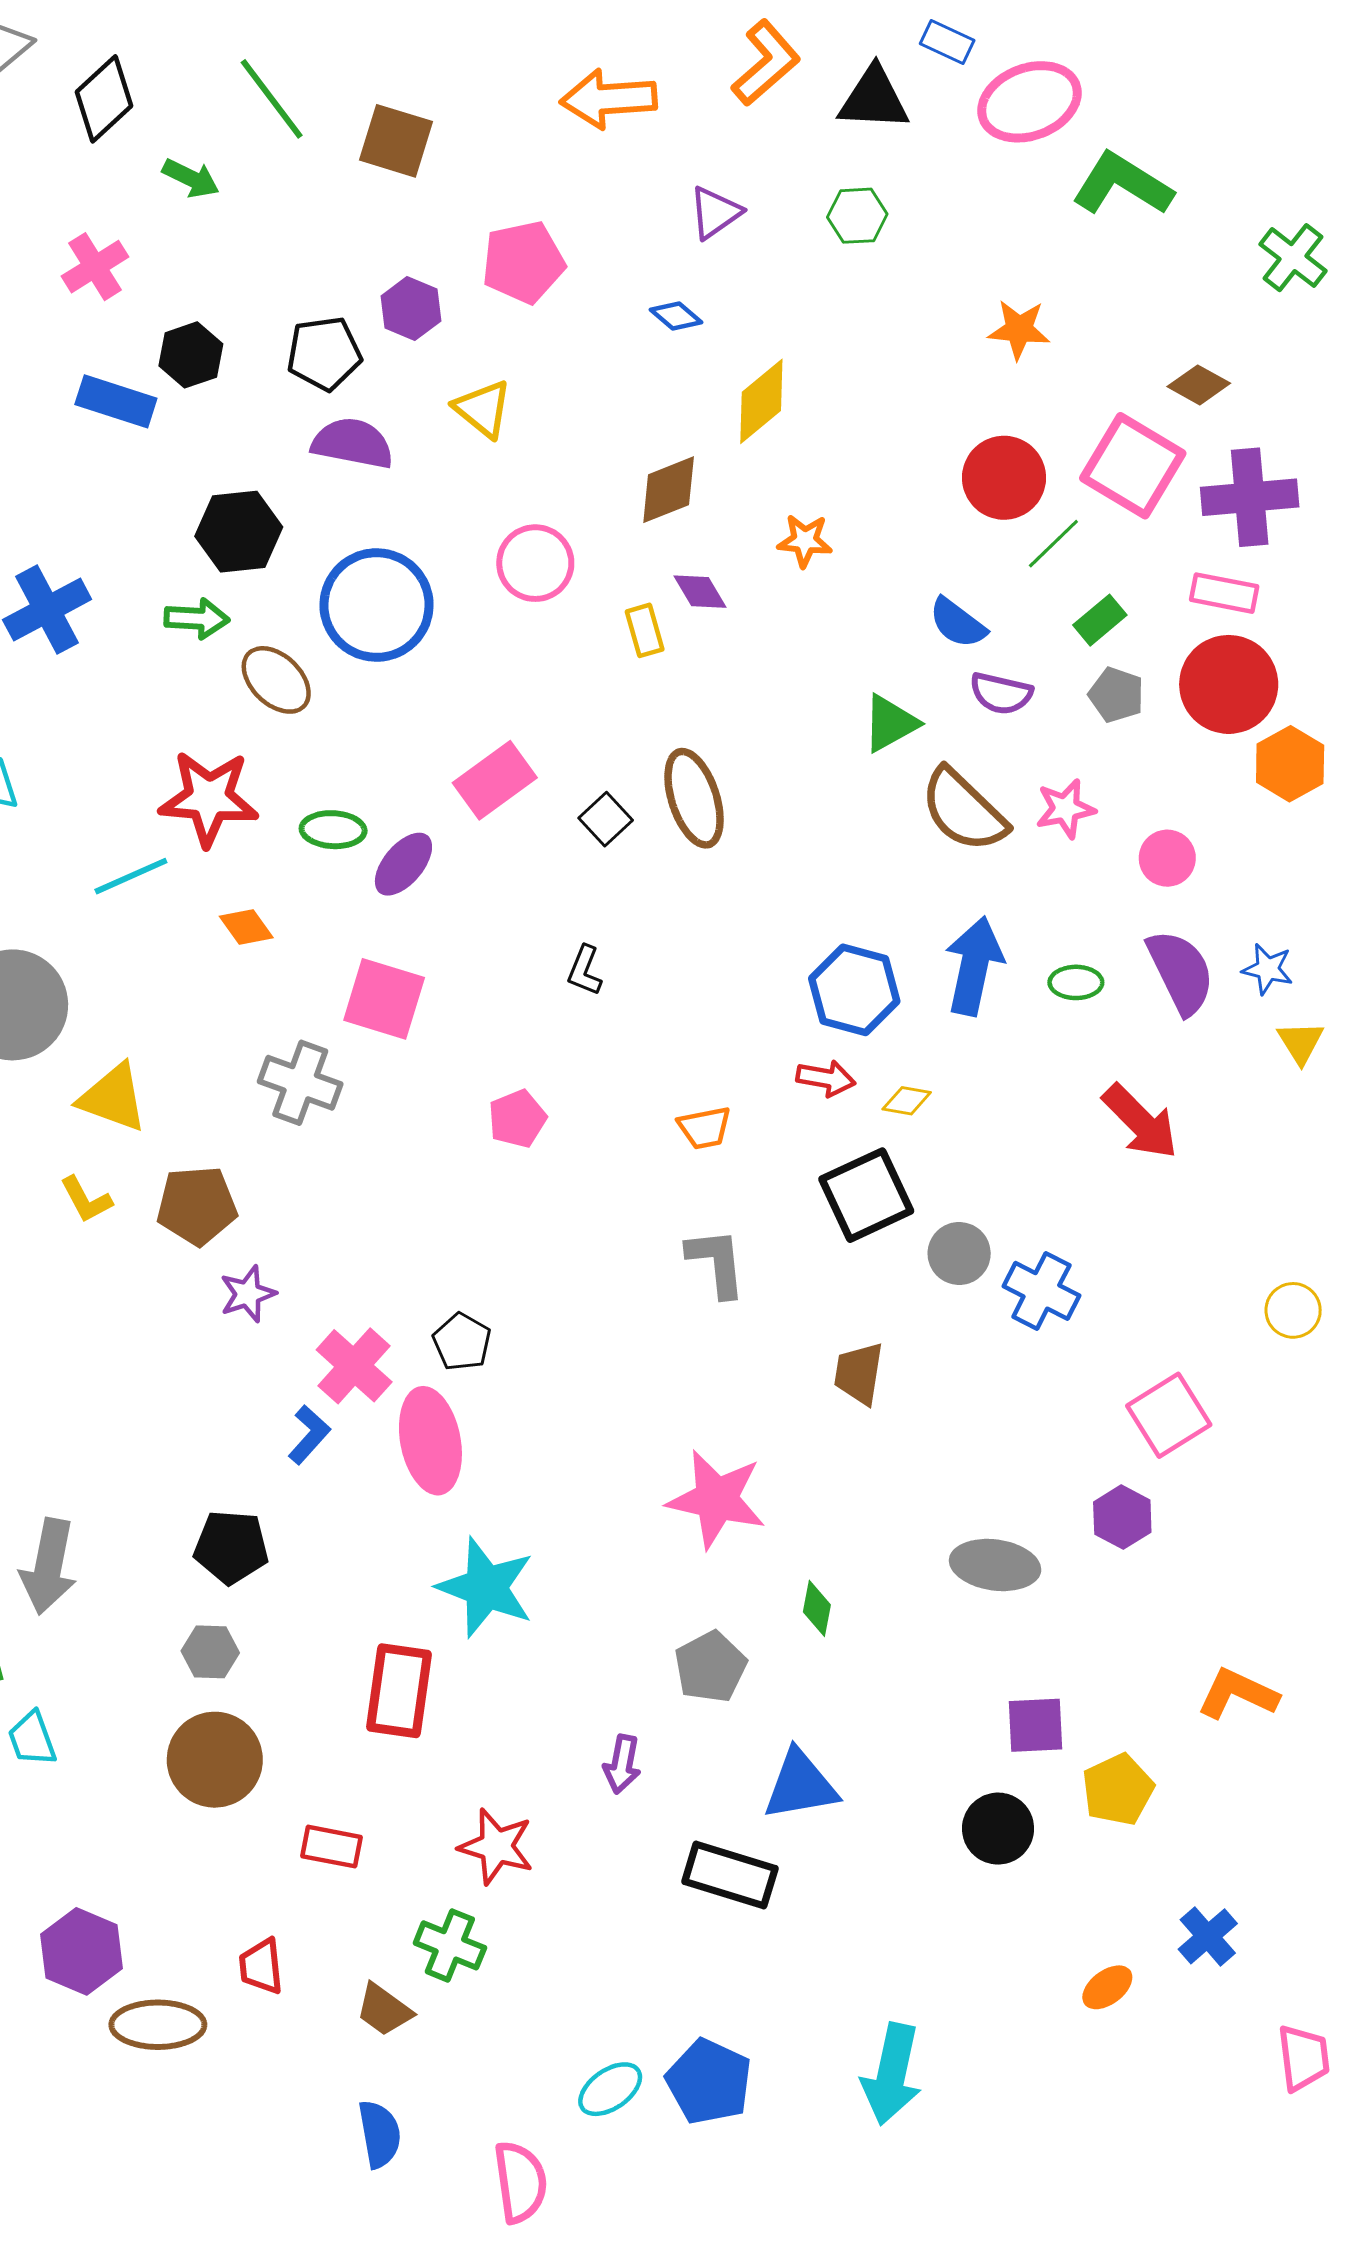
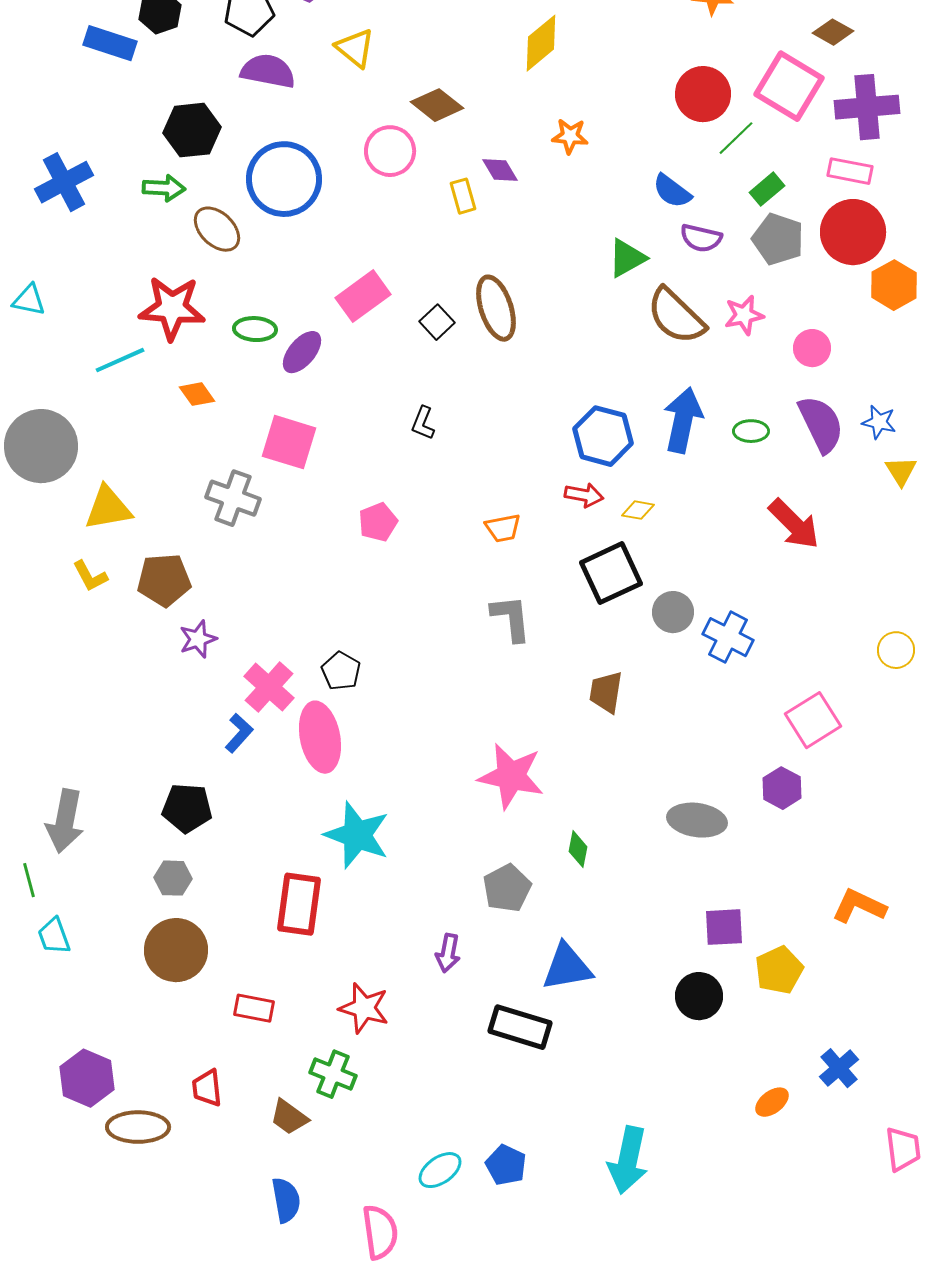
brown diamond: (669, 490) -> (437, 105), moved, turned 60
gray pentagon: (1116, 695) -> (778, 239), size x1.4
yellow triangle: (113, 1098) -> (108, 508), turned -30
blue pentagon: (709, 2082) -> (506, 1165), size x0.7

